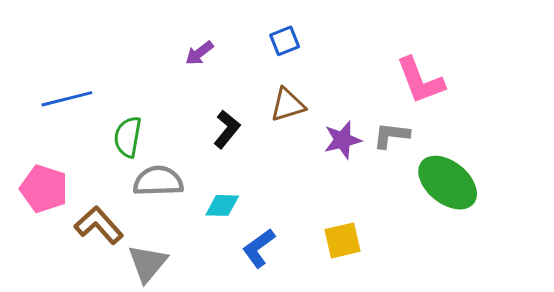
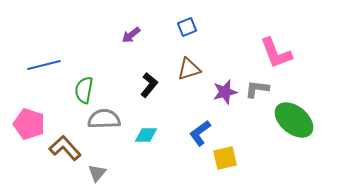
blue L-shape: (259, 248) -> (200, 133), moved
gray triangle: (148, 263) -> (97, 173), size x0.7

